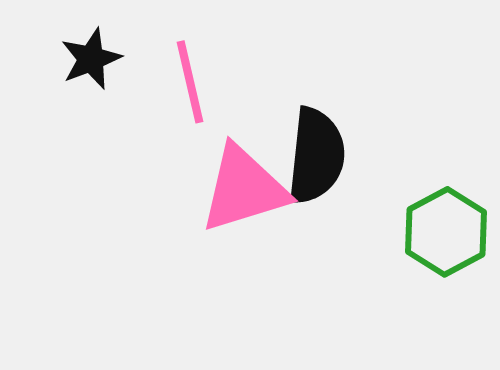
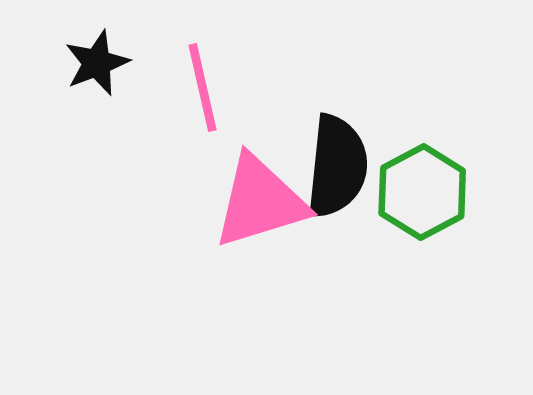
green hexagon: (446, 232) -> (422, 192), moved

